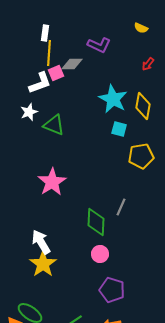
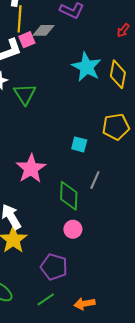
green triangle: (54, 125) -> (25, 94), turned 35
cyan square: (119, 129) -> (79, 144), moved
pink star: (52, 182) -> (31, 169), moved
purple pentagon: (112, 290) -> (54, 267), moved

